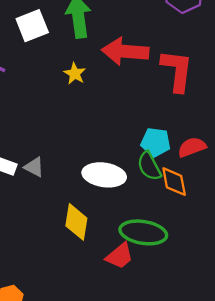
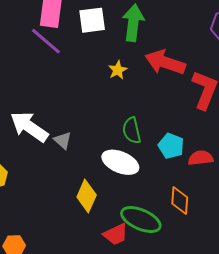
green semicircle: (149, 166) -> (132, 130), moved
orange diamond: (174, 182) -> (180, 201), moved

